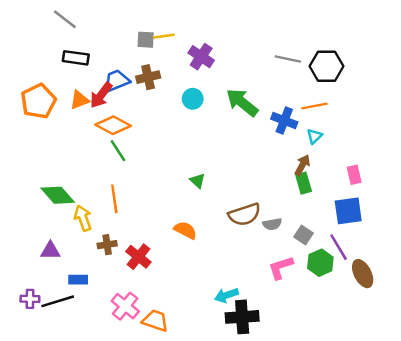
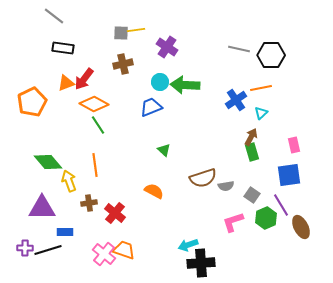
blue trapezoid: (117, 81) -> (151, 107), moved
orange pentagon: (38, 101) -> (32, 102), moved
green arrow: (242, 102) -> (185, 85), moved, turned -36
blue cross: (284, 120) -> (236, 100), turned 35
purple triangle: (50, 251) -> (42, 208), size x1.6
orange trapezoid: (155, 321) -> (124, 250), moved

